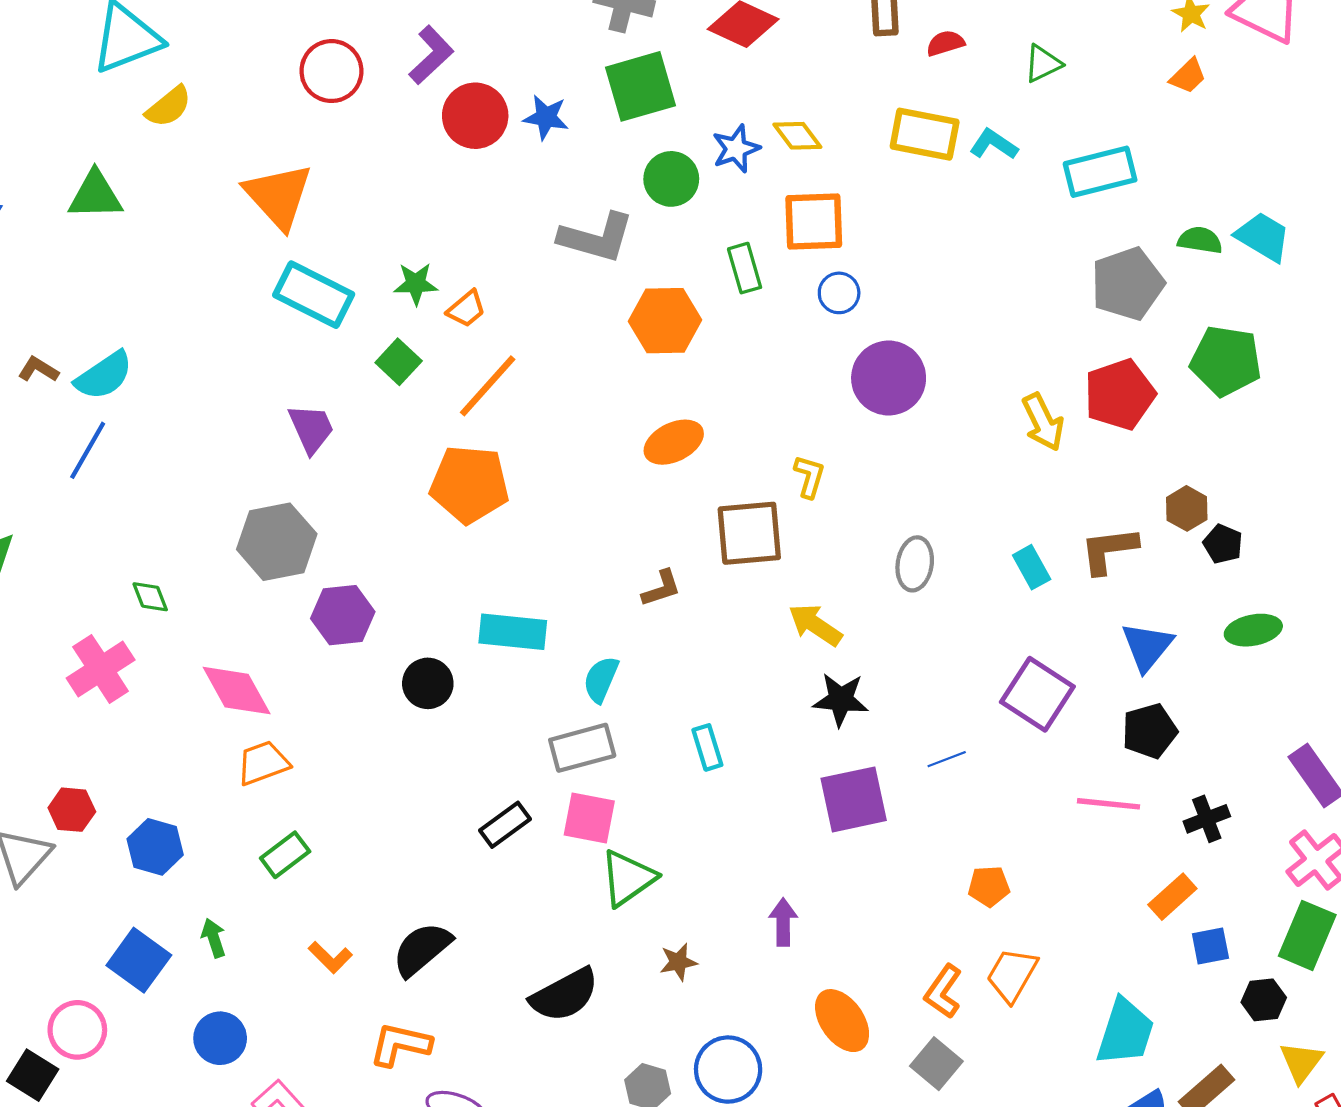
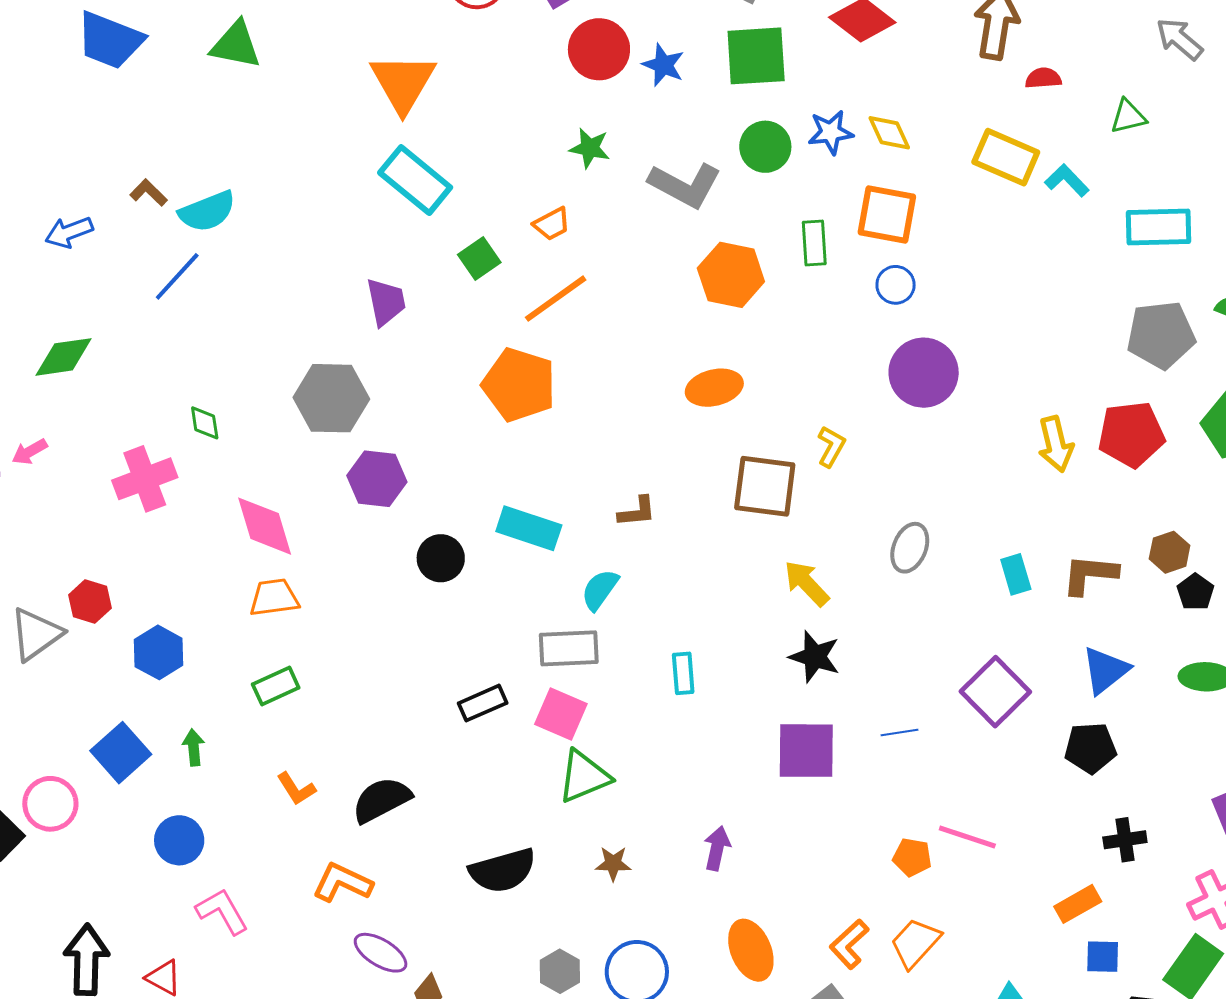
green star: (416, 284) -> (590, 148), moved
brown L-shape: (661, 588) -> (637, 512), moved
pink line: (1109, 804) -> (967, 837), moved

